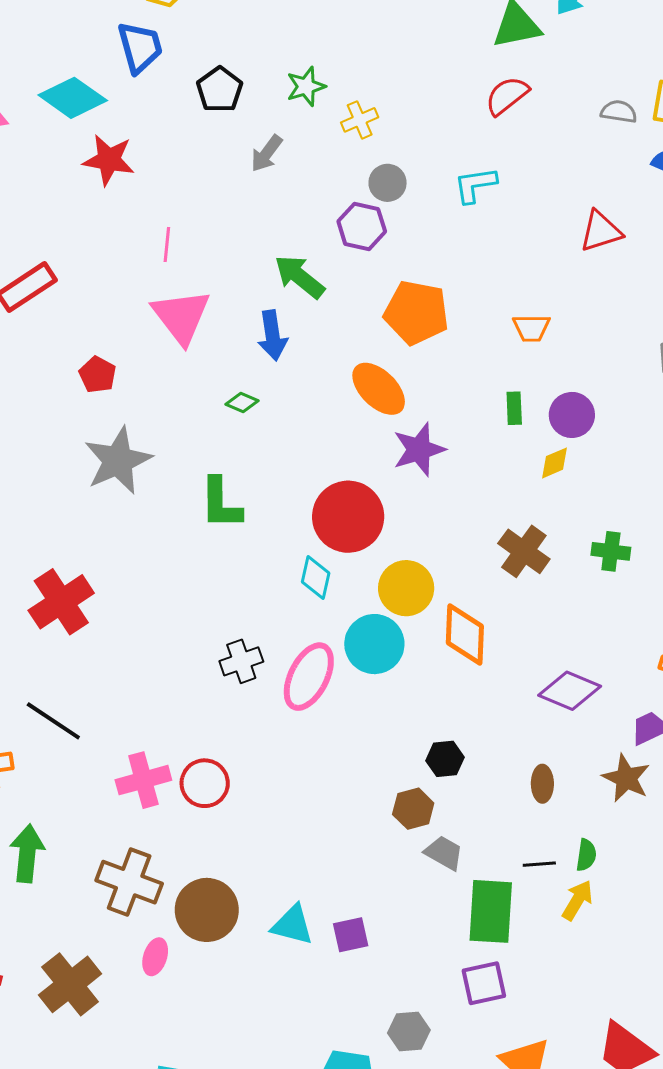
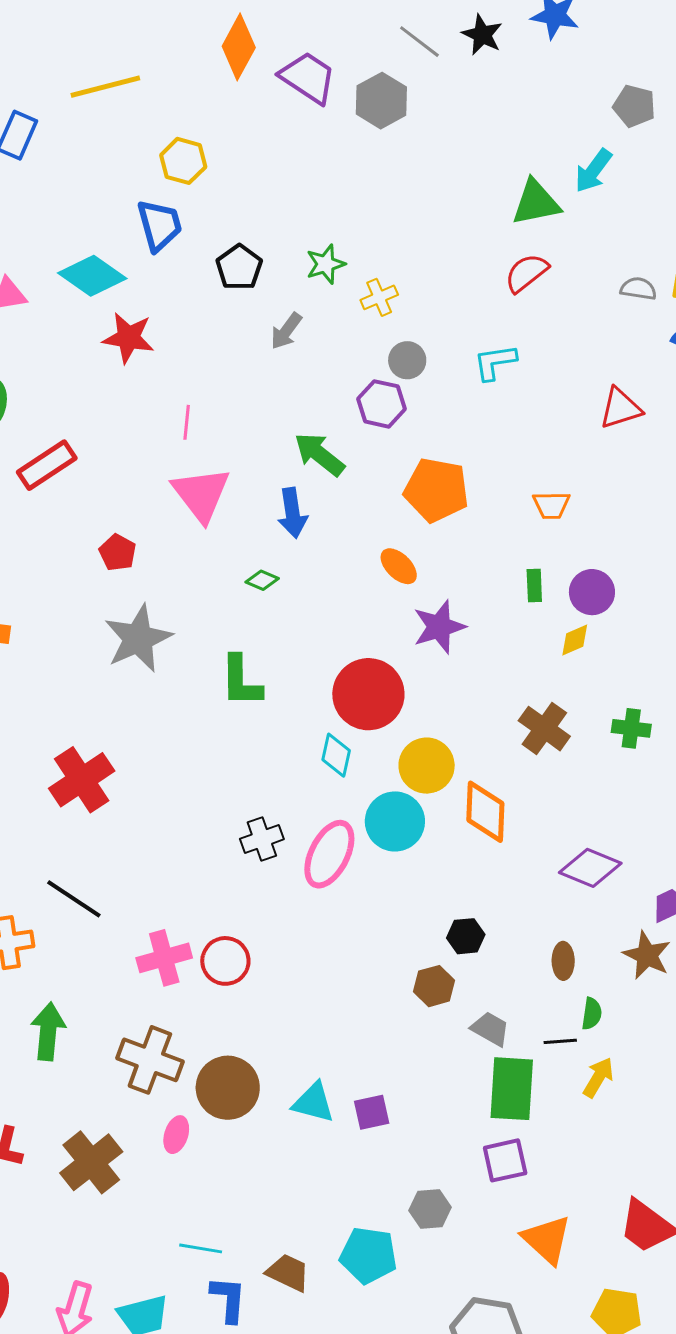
orange ellipse: (379, 389) -> (399, 566), size x0.7
gray trapezoid: (444, 853) -> (490, 1029), moved
green semicircle: (586, 855) -> (592, 1014), moved

